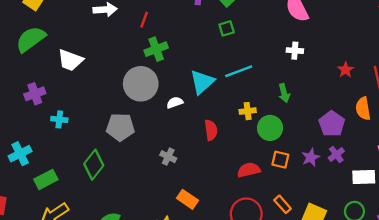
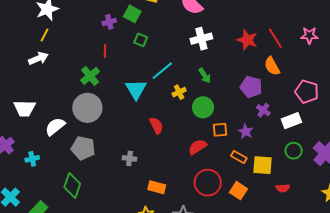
red line: (144, 20) -> (105, 51), moved
green square: (227, 28) -> (141, 40), turned -32
white cross: (295, 51) -> (201, 39), size x1.5
red star: (346, 70) -> (247, 40), size x1.5
white semicircle: (175, 103) -> (55, 127), moved, size x1.5
yellow cross: (248, 111) -> (179, 92), moved
gray pentagon: (120, 127) -> (83, 148), turned 30
purple star: (311, 157) -> (246, 131), moved
orange rectangle: (283, 204) -> (239, 157), moved

